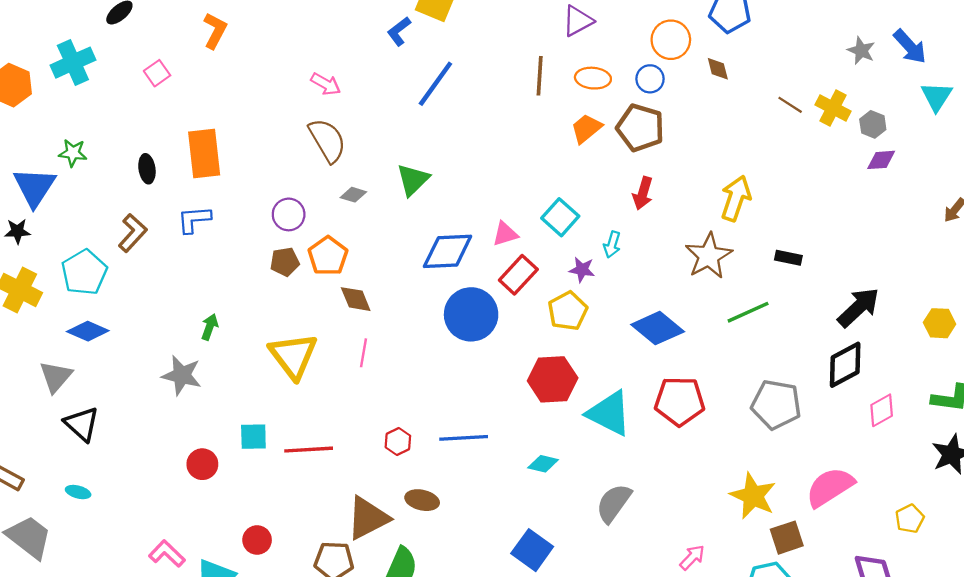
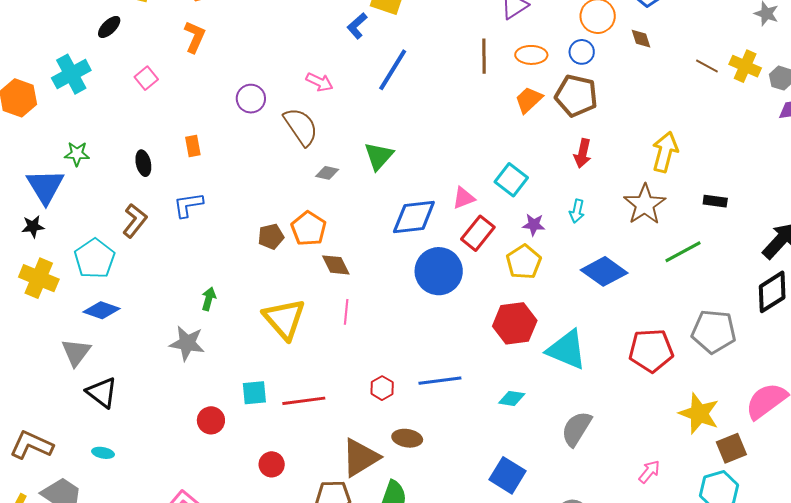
pink arrow: (326, 84) -> (319, 82), moved
orange rectangle: (204, 154) -> (193, 146), size x0.5
purple circle: (289, 214) -> (251, 99), moved
cyan arrow: (612, 245) -> (577, 211), moved
red pentagon: (680, 401) -> (651, 350), moved
red circle: (257, 540) -> (272, 464), moved

